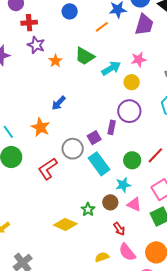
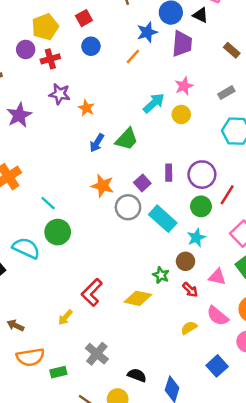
red cross: (29, 23) -> (50, 59), moved
green trapezoid: (85, 56) -> (127, 139), moved, turned -65
blue arrow: (59, 103) -> (97, 143), moved
purple circle: (129, 111) -> (202, 175), moved
orange star: (41, 127) -> (103, 186), moved
purple square: (94, 138) -> (142, 183), moved
red L-shape: (48, 169) -> (92, 292), moved
pink triangle: (134, 204) -> (217, 277), moved
red arrow: (119, 229) -> (190, 290), moved

